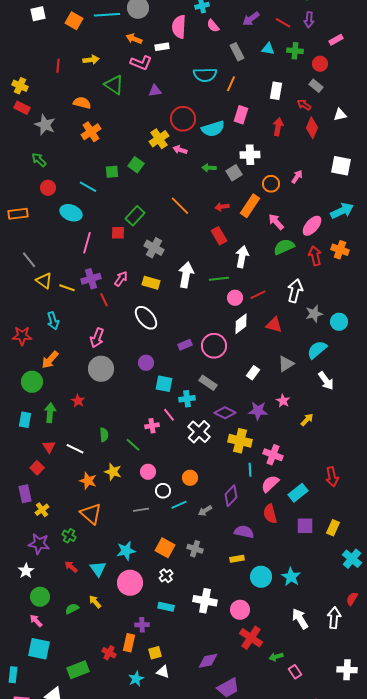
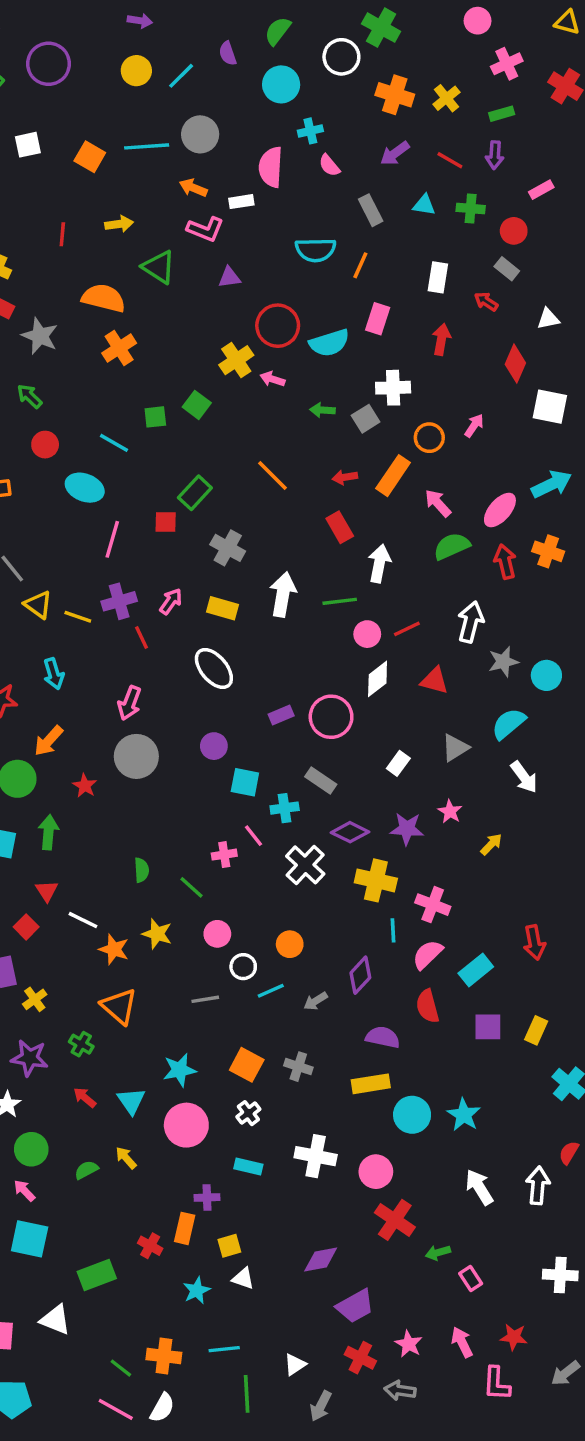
orange semicircle: (82, 103) -> (104, 298), size x1.4
red diamond: (312, 128) -> (515, 364), moved
red star: (78, 401) -> (85, 786), moved
white line: (75, 449) -> (83, 920), moved
yellow rectangle: (237, 559) -> (371, 1084), size x1.5

